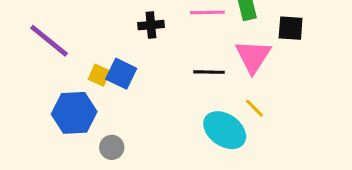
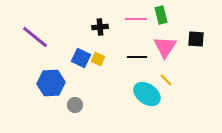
black square: (291, 28) -> (196, 39), moved
yellow square: (99, 75) -> (98, 59), moved

